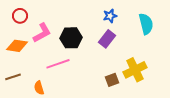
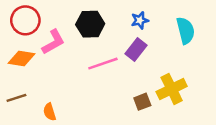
red circle: (20, 16) -> (25, 20), size x1.5
black hexagon: (71, 38) -> (90, 24), moved
pink line: (58, 64) -> (103, 64), moved

